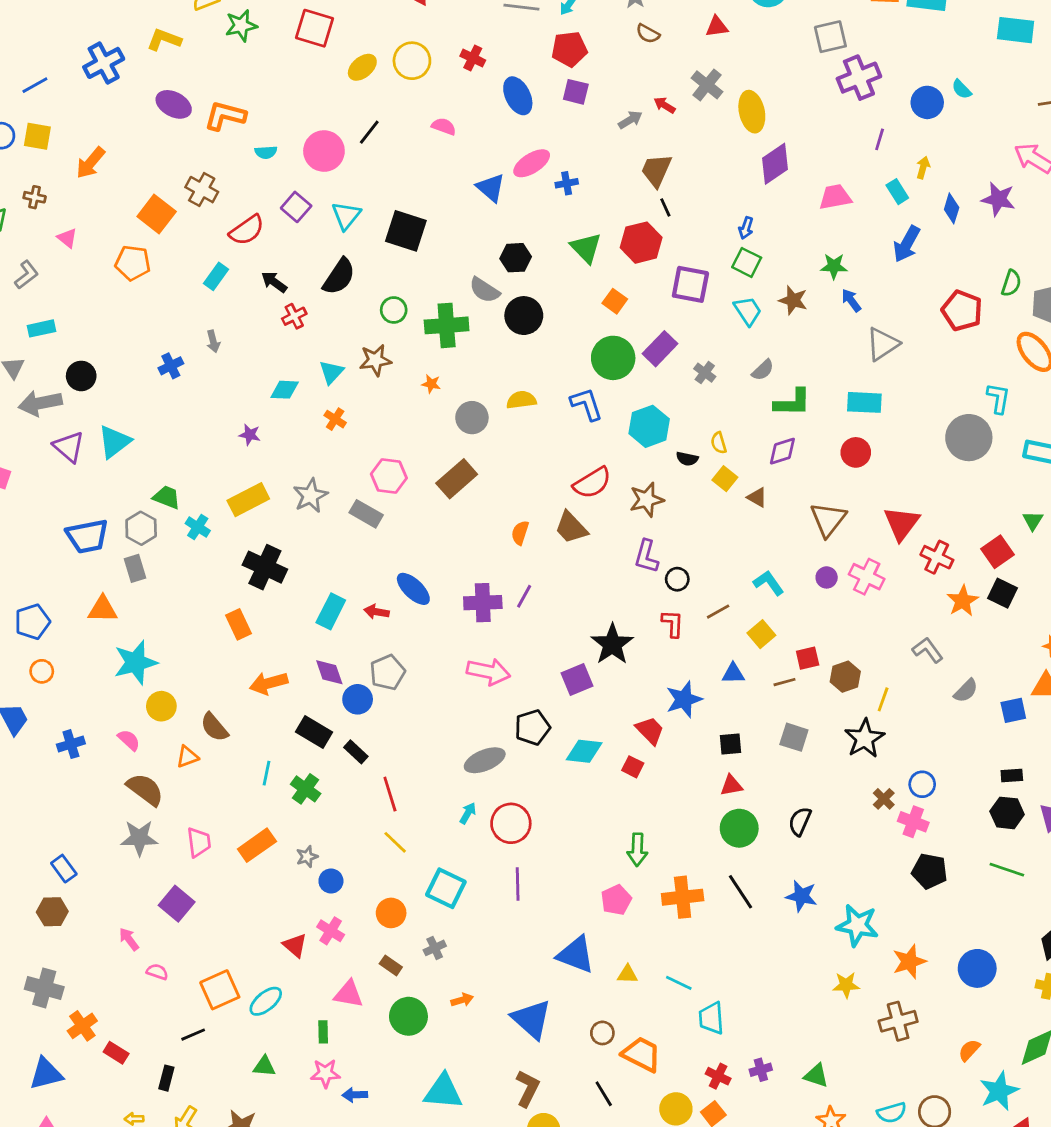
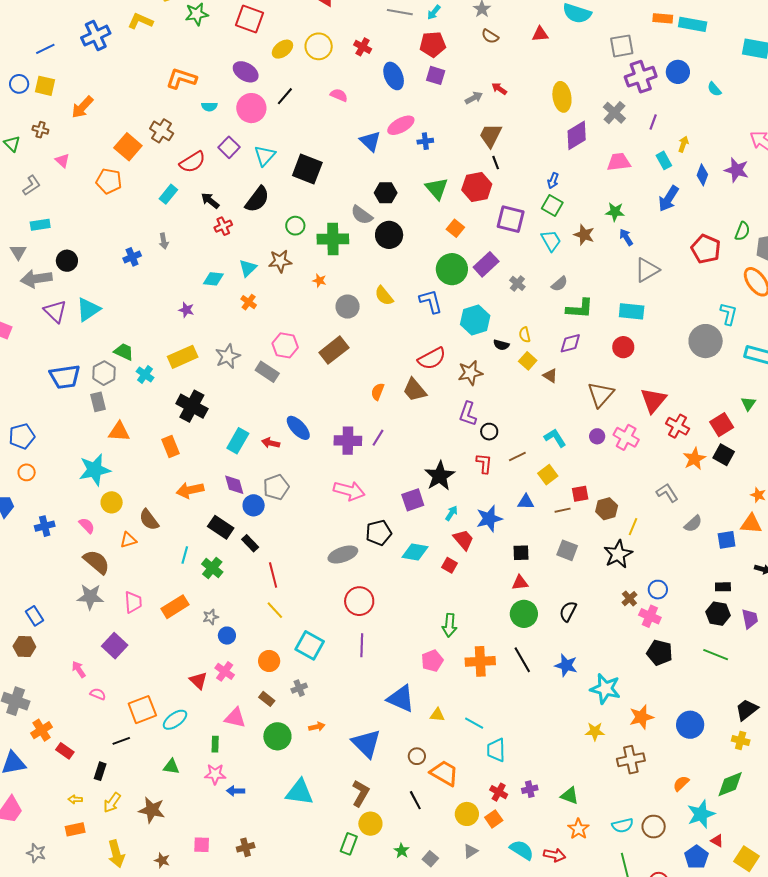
gray cross: (707, 85) -> (614, 113), moved
blue circle: (927, 102) -> (678, 72), moved
purple ellipse: (174, 104) -> (246, 72), moved
yellow semicircle: (521, 400) -> (384, 296), turned -125
orange triangle: (103, 609) -> (119, 432), moved
cyan arrow: (468, 813) -> (451, 513), moved

